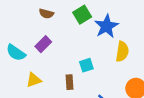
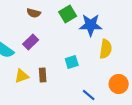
blue star: (106, 26) -> (91, 25), turned 30
brown rectangle: (70, 82) -> (43, 75), moved

